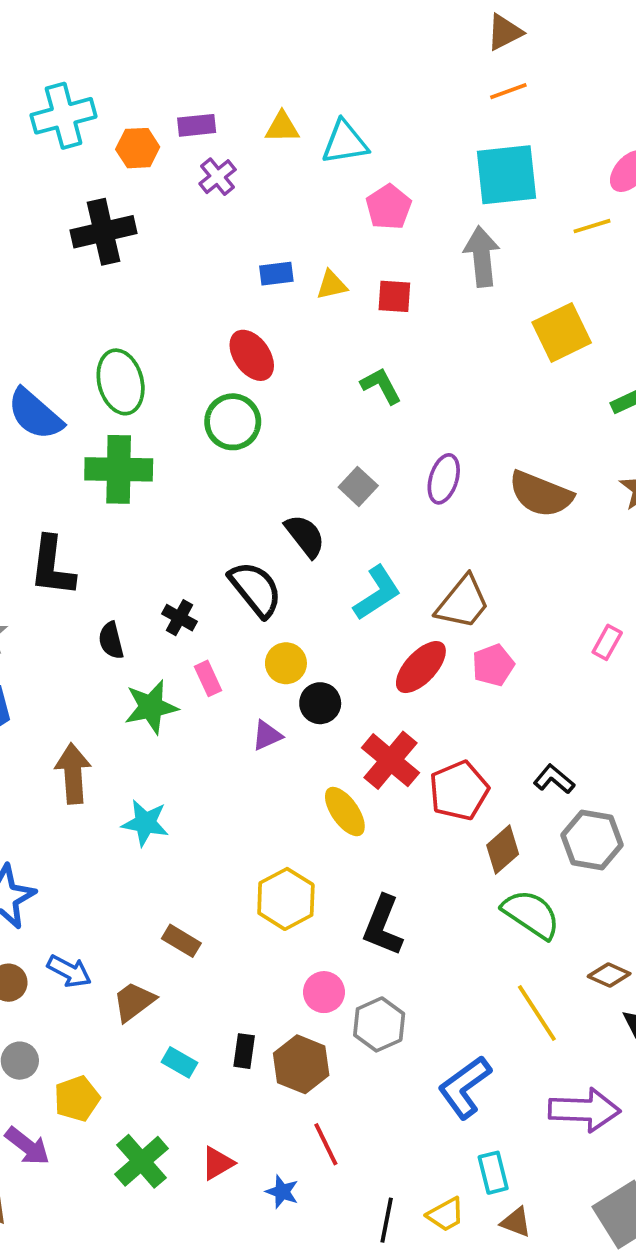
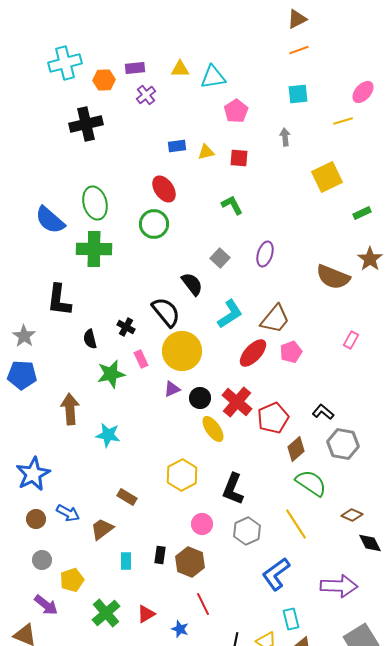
cyan square: (506, 175) -> (298, 94), size x0.6
gray arrow: (482, 256) -> (285, 137), size x0.6
brown semicircle: (541, 494) -> (333, 277), moved
yellow circle: (286, 663) -> (182, 351), size x1.8
black circle: (320, 703) -> (200, 398), moved
yellow line: (537, 1013) -> (296, 524), moved
gray hexagon: (379, 1024) -> (247, 531), moved
cyan rectangle: (180, 1062) -> (126, 561), turned 60

